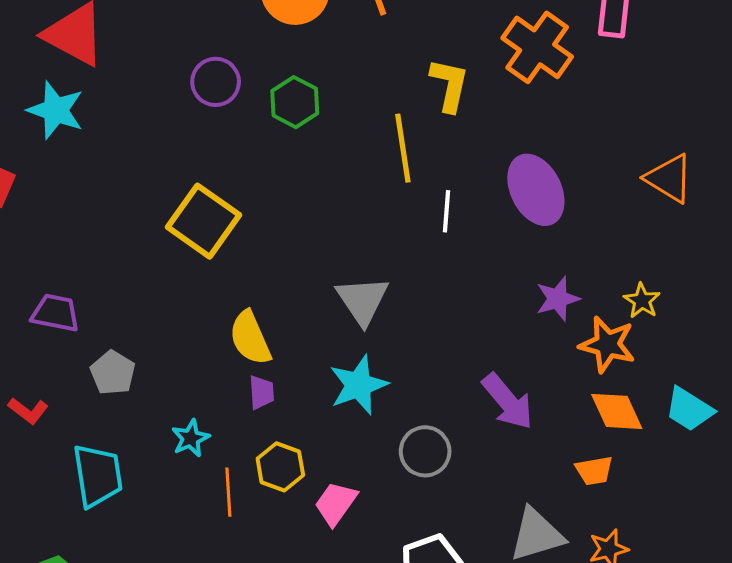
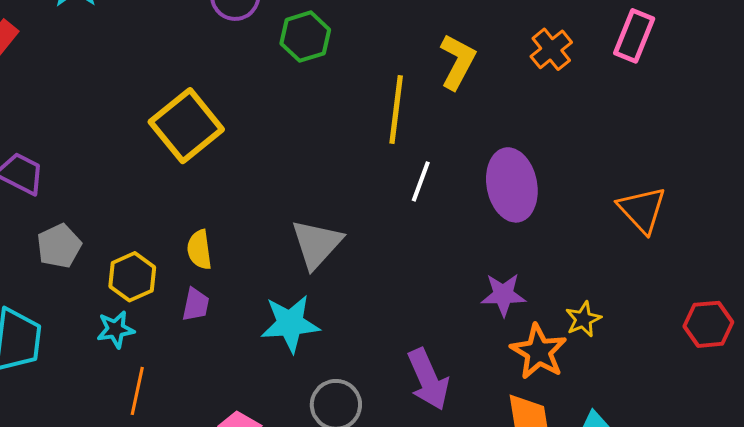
orange cross: (537, 47) -> (551, 49), size x0.6
yellow semicircle: (250, 338) -> (199, 250), size x0.7
yellow hexagon: (280, 467) -> (132, 277), moved

